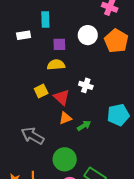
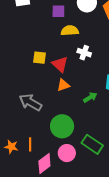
yellow semicircle: (56, 65) -> (70, 31), moved
yellow square: (41, 91) -> (39, 58), turned 32
green arrow: (84, 126) -> (90, 97), moved

